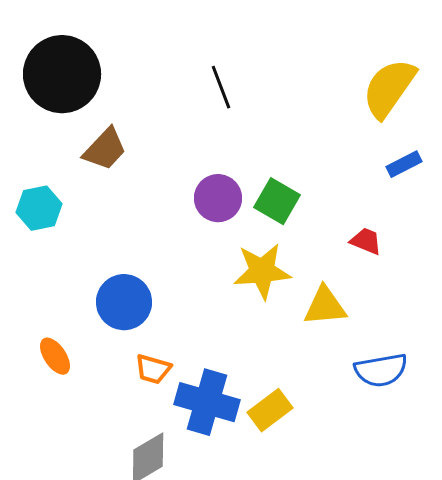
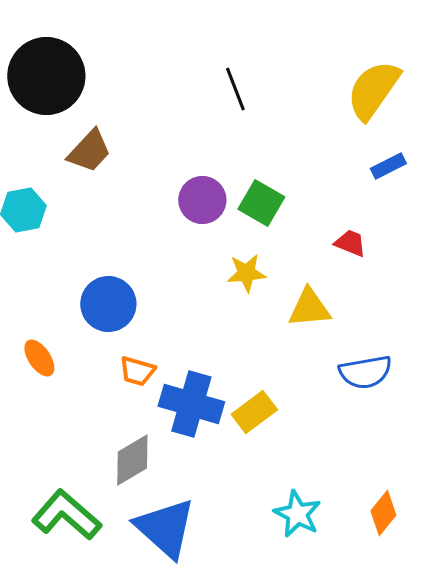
black line: (221, 87) -> (235, 89), moved
yellow star: (262, 271) -> (246, 273), size x0.7

